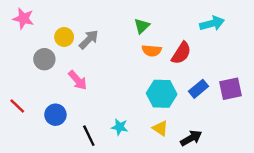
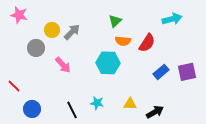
cyan hexagon: (162, 94) -> (108, 63), moved
blue circle: (55, 115) -> (32, 109), moved
yellow triangle: (160, 128) -> (130, 104), turned -32

